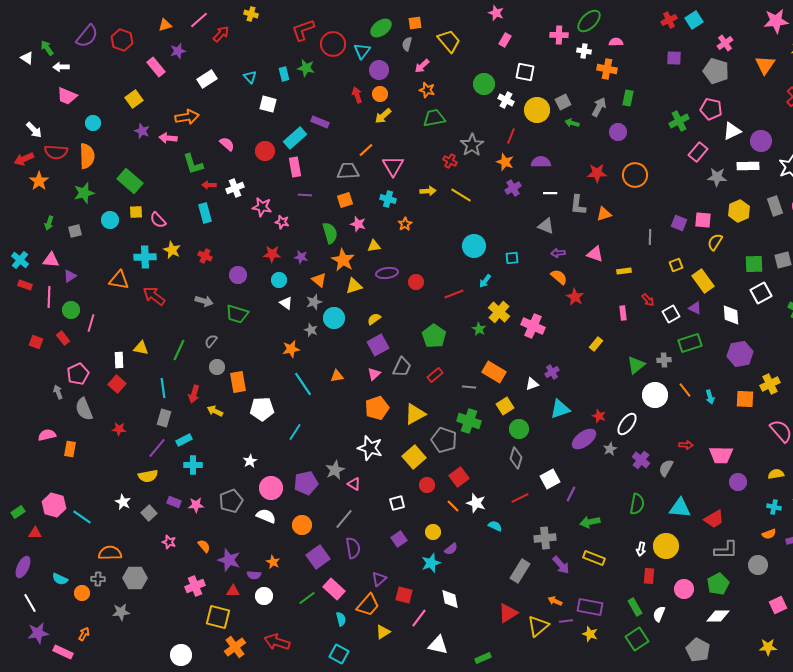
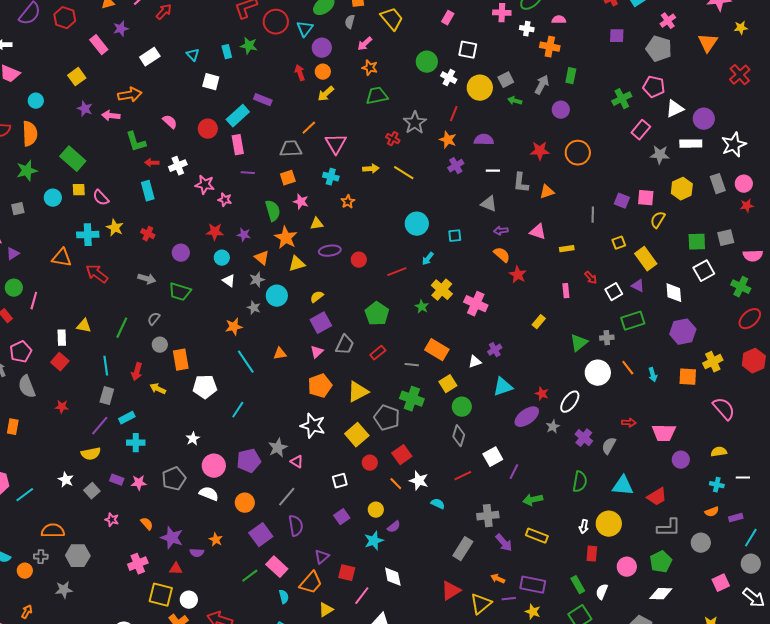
cyan line: (82, 517) -> (25, 495), turned -72
white circle: (264, 596) -> (189, 600), moved

